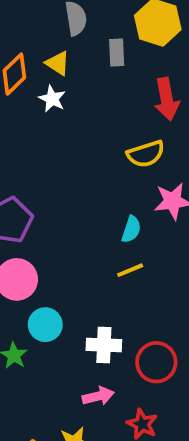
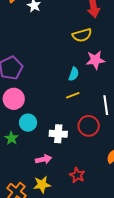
red circle: (156, 362) -> (89, 126), moved
pink arrow: (98, 396) -> (44, 159), moved

